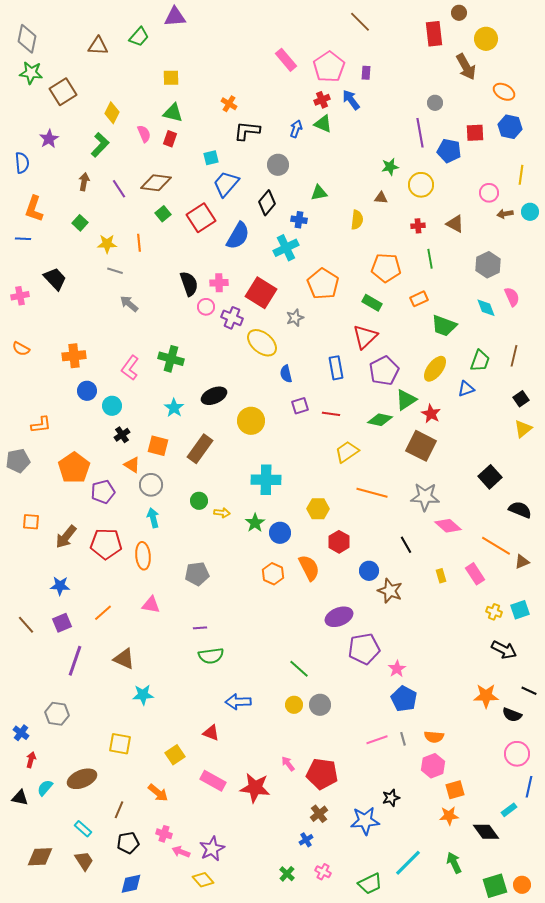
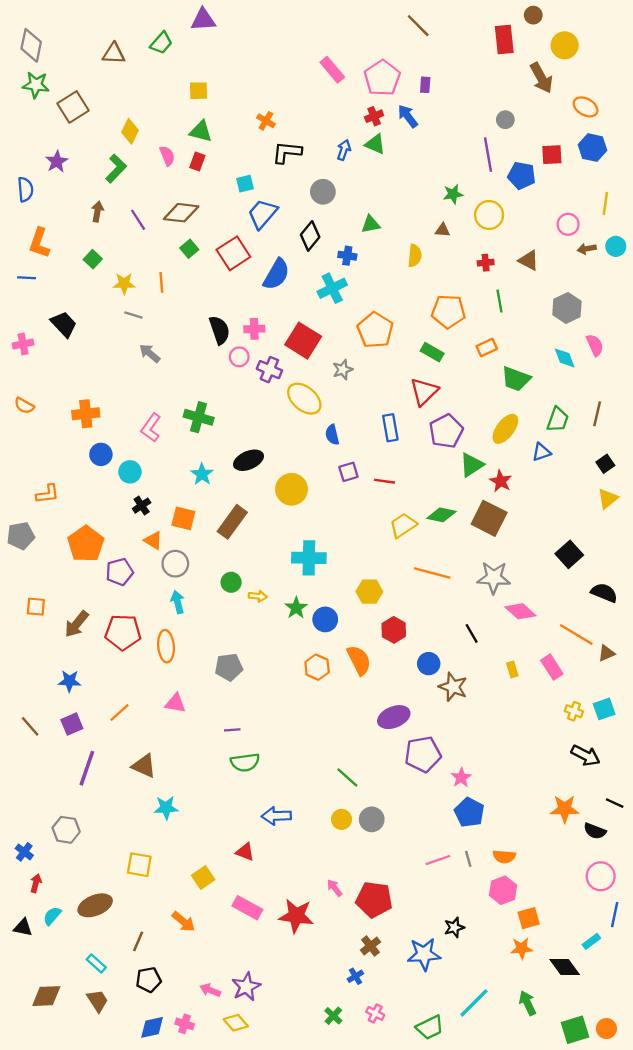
green diamond: (380, 420) -> (441, 515), moved
pink cross: (164, 834) -> (185, 1024), moved

